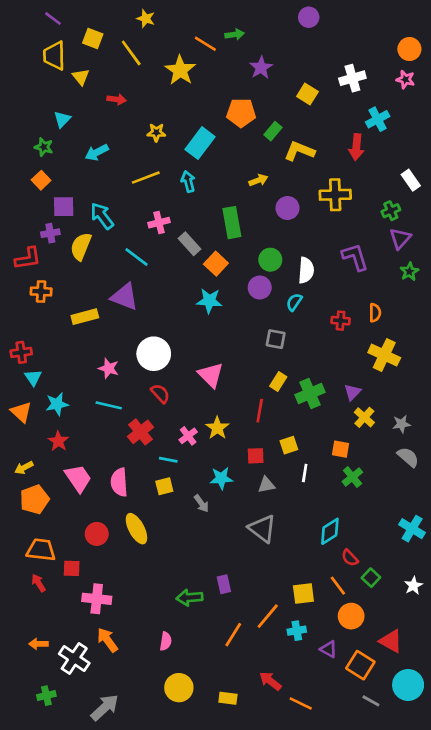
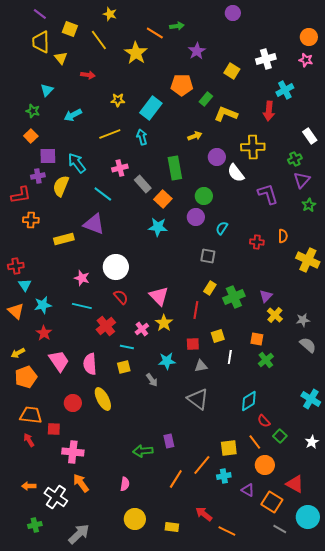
white semicircle: (306, 270) -> (236, 173), moved, turned 138
yellow cross: (384, 355) -> (308, 260), moved
pink triangle: (211, 375) -> (159, 296), moved

